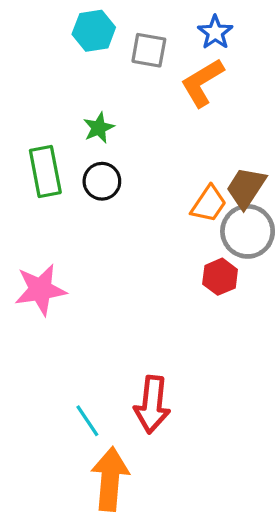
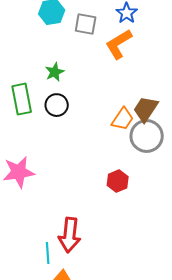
red hexagon: (220, 277) -> (118, 181), moved
red arrow: (152, 405) -> (70, 235), moved
cyan line: (87, 421) -> (48, 253), turned 30

